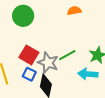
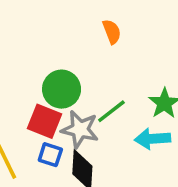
orange semicircle: (74, 11) -> (112, 32), turned 88
green circle: (23, 16) -> (62, 89), moved

